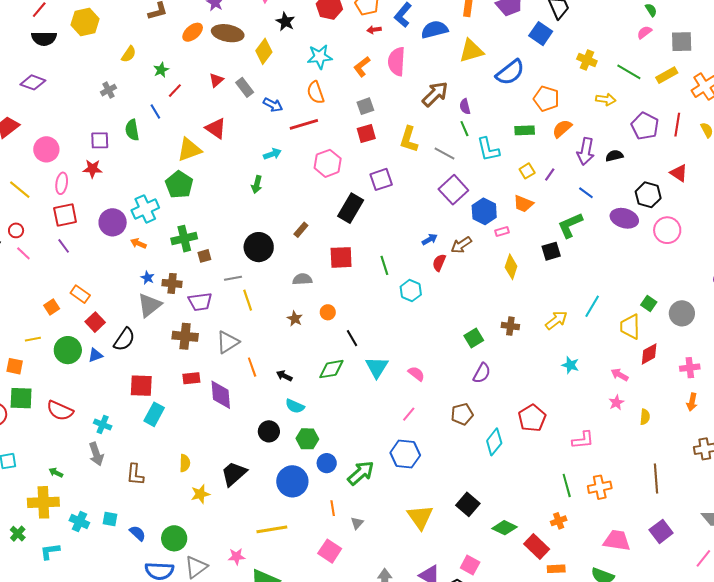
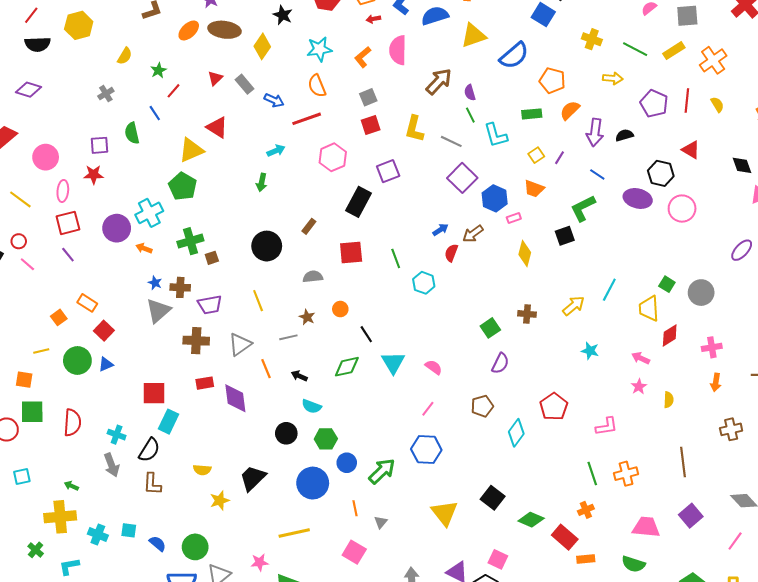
gray line: (233, 278) -> (288, 337), moved
black semicircle: (124, 339) -> (149, 450), moved
red semicircle: (60, 411) -> (72, 423), turned -108
yellow semicircle: (185, 463) -> (202, 470), turned 96

